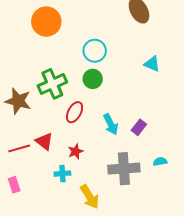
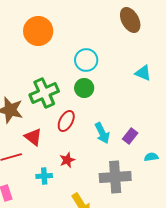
red triangle: (44, 141) -> (33, 137), moved
cyan semicircle: (160, 162) -> (151, 157), moved
cyan cross: (62, 174) -> (44, 176), moved

